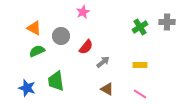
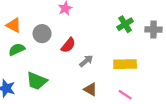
gray cross: (167, 22) -> (154, 29), moved
yellow rectangle: (140, 65) -> (125, 64), size x1.5
green trapezoid: (56, 81) -> (37, 81), turned -60

